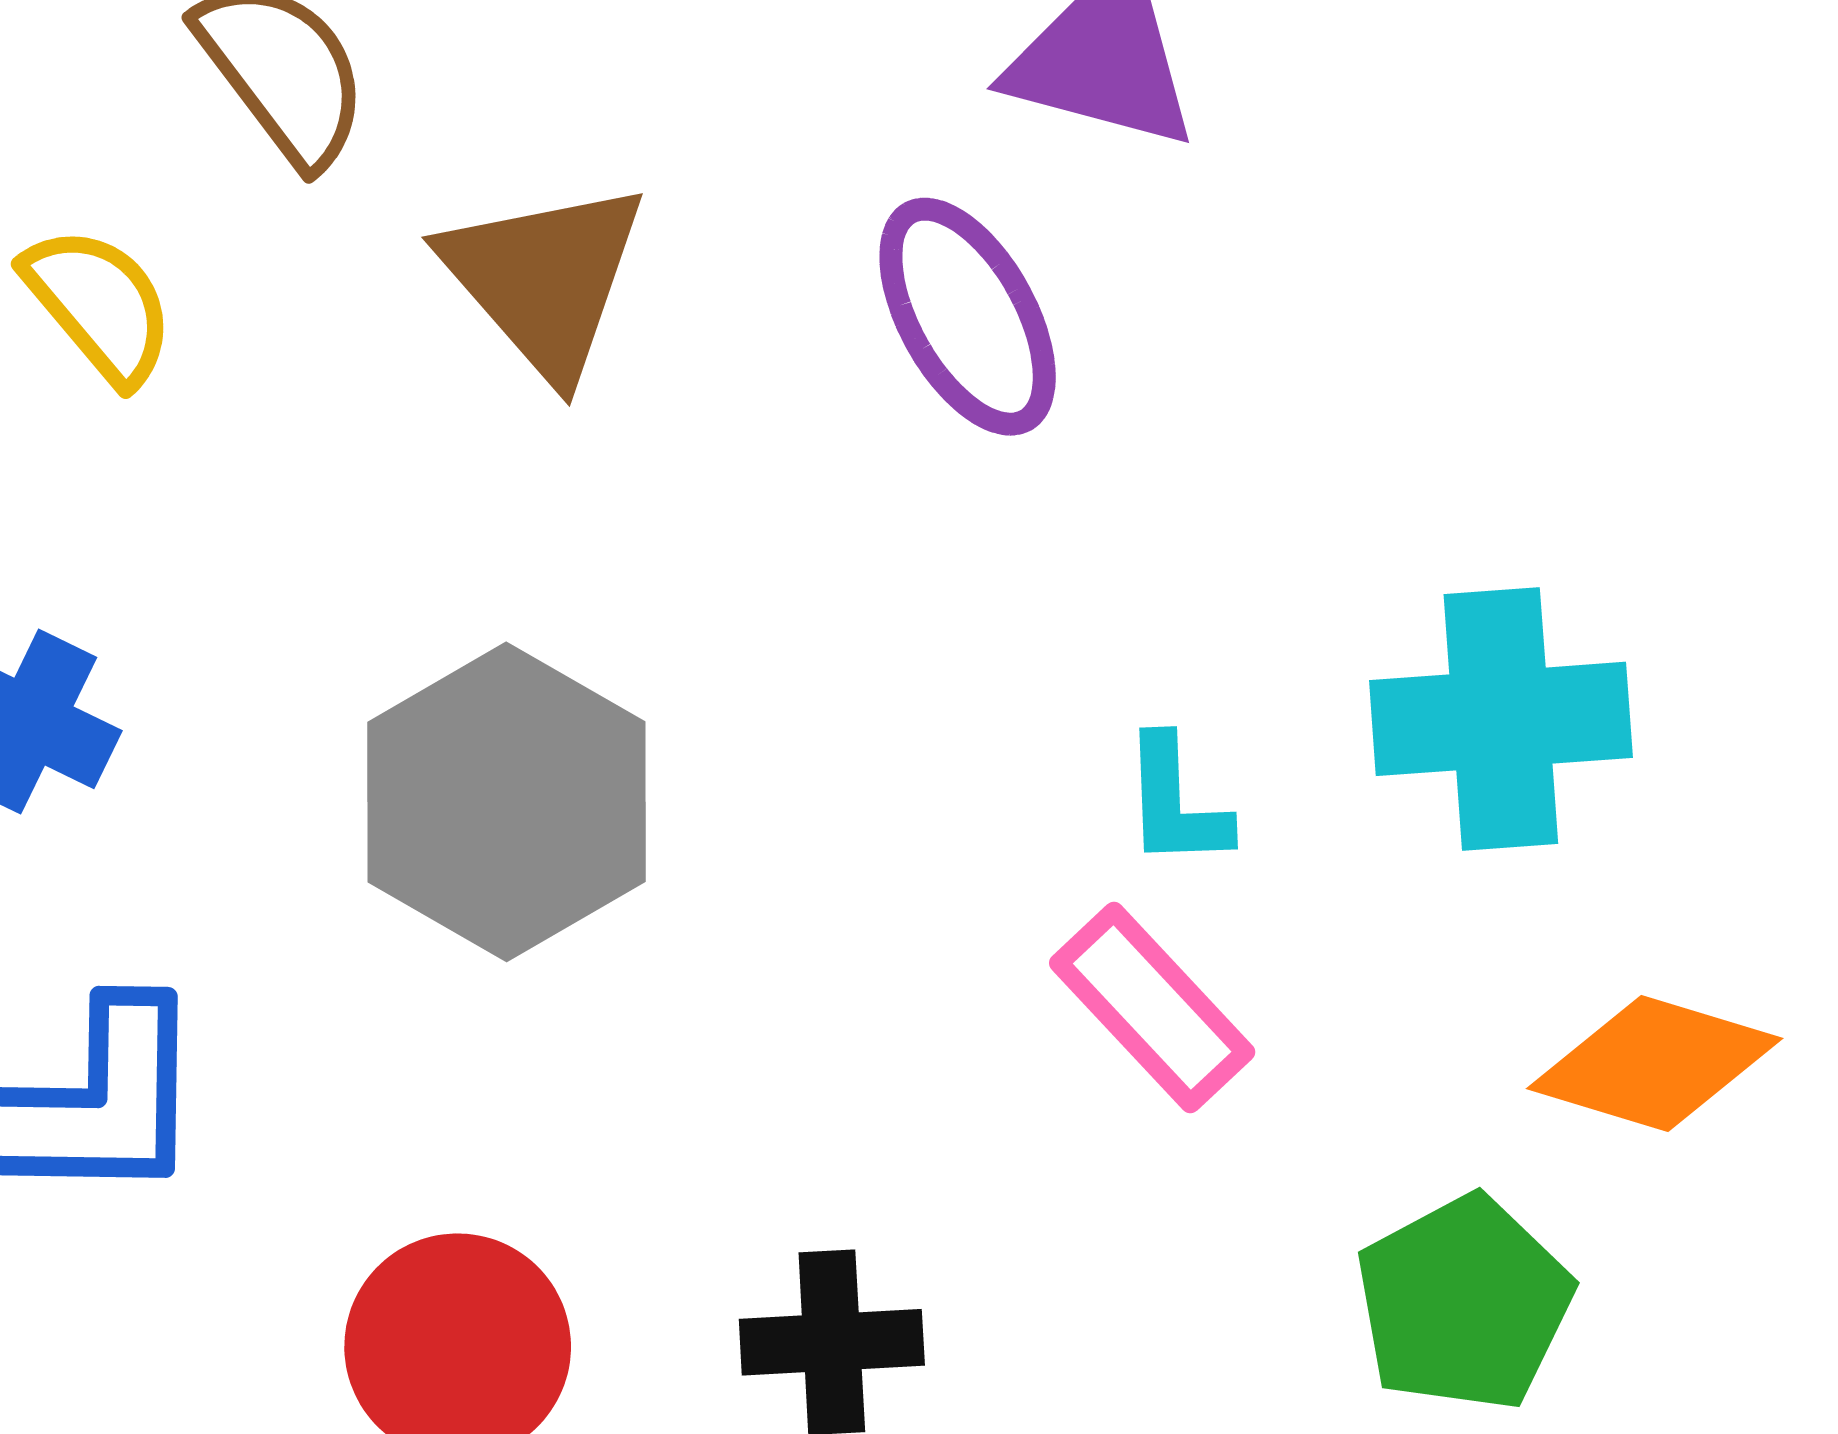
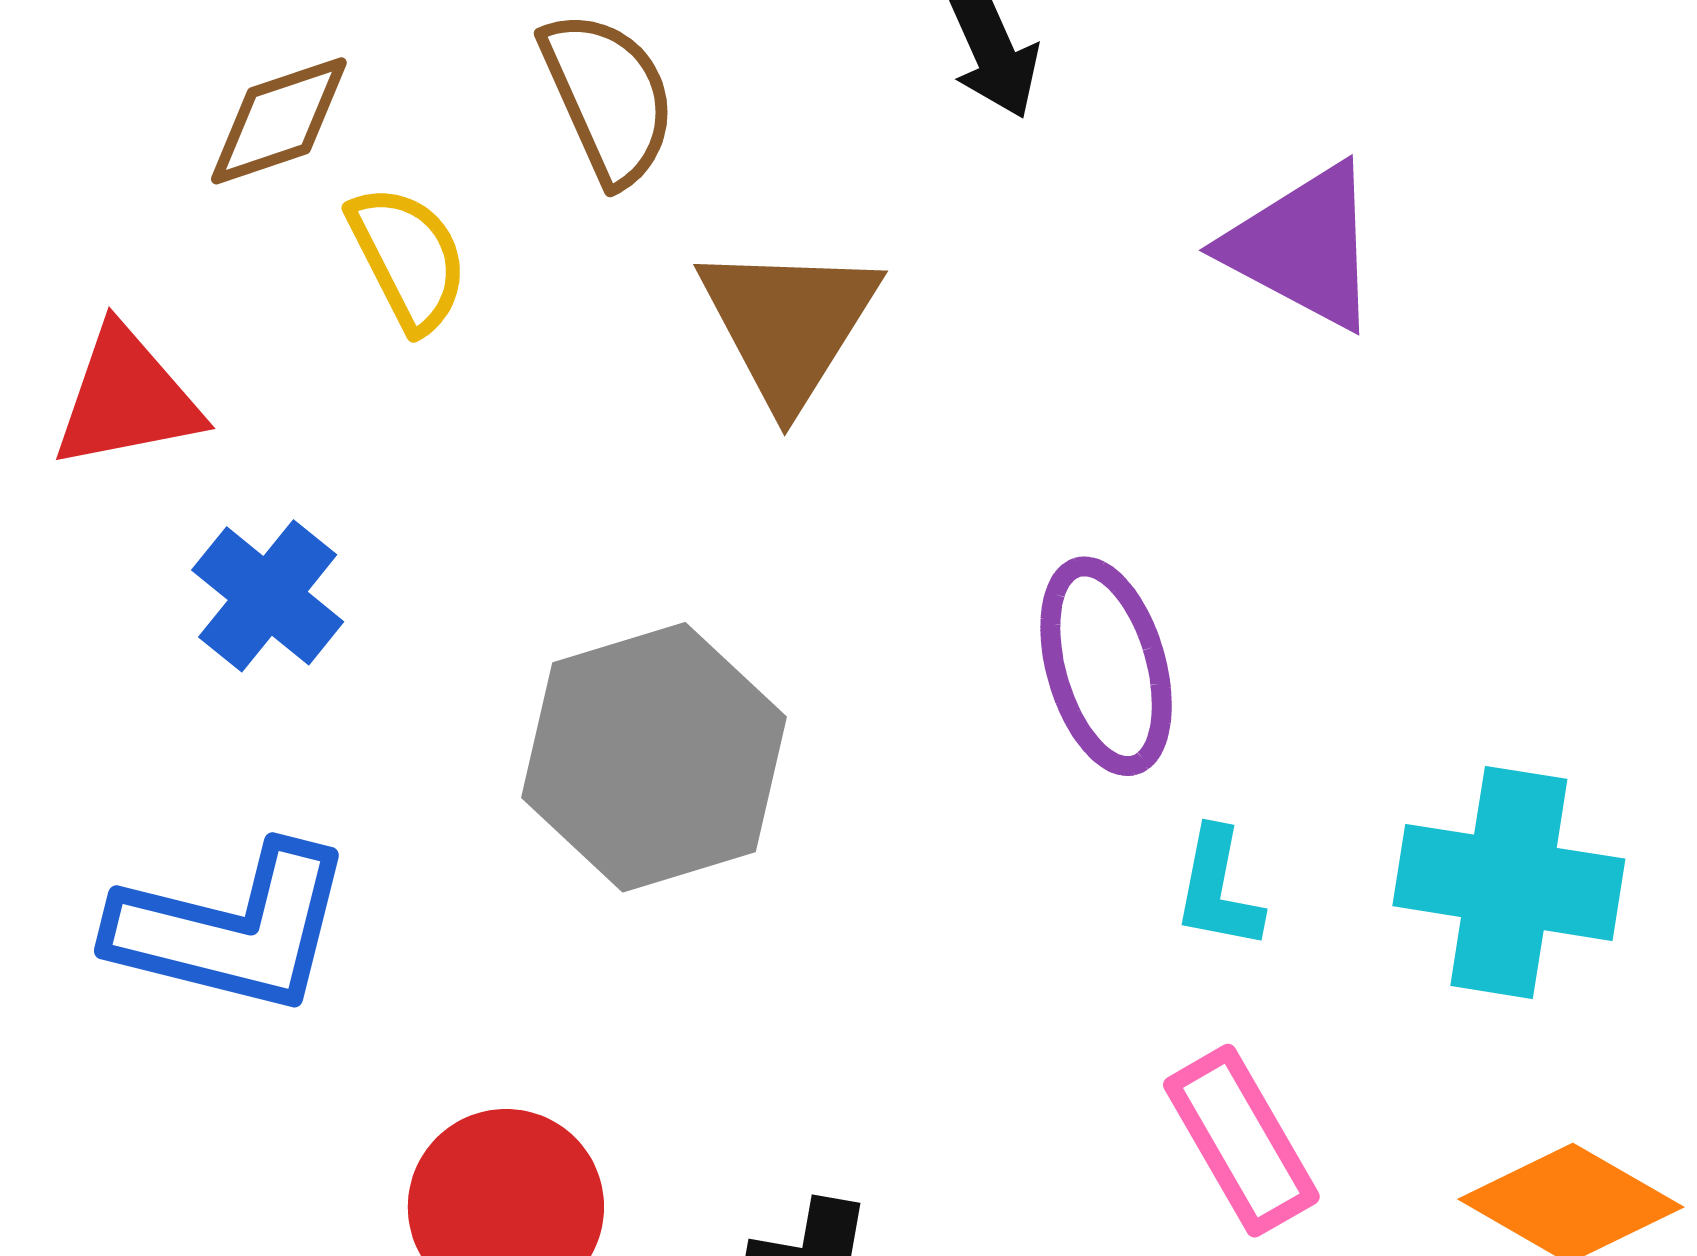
purple ellipse: (968, 317) -> (1106, 666), moved
pink rectangle: (1152, 1008) -> (1241, 1141), moved

